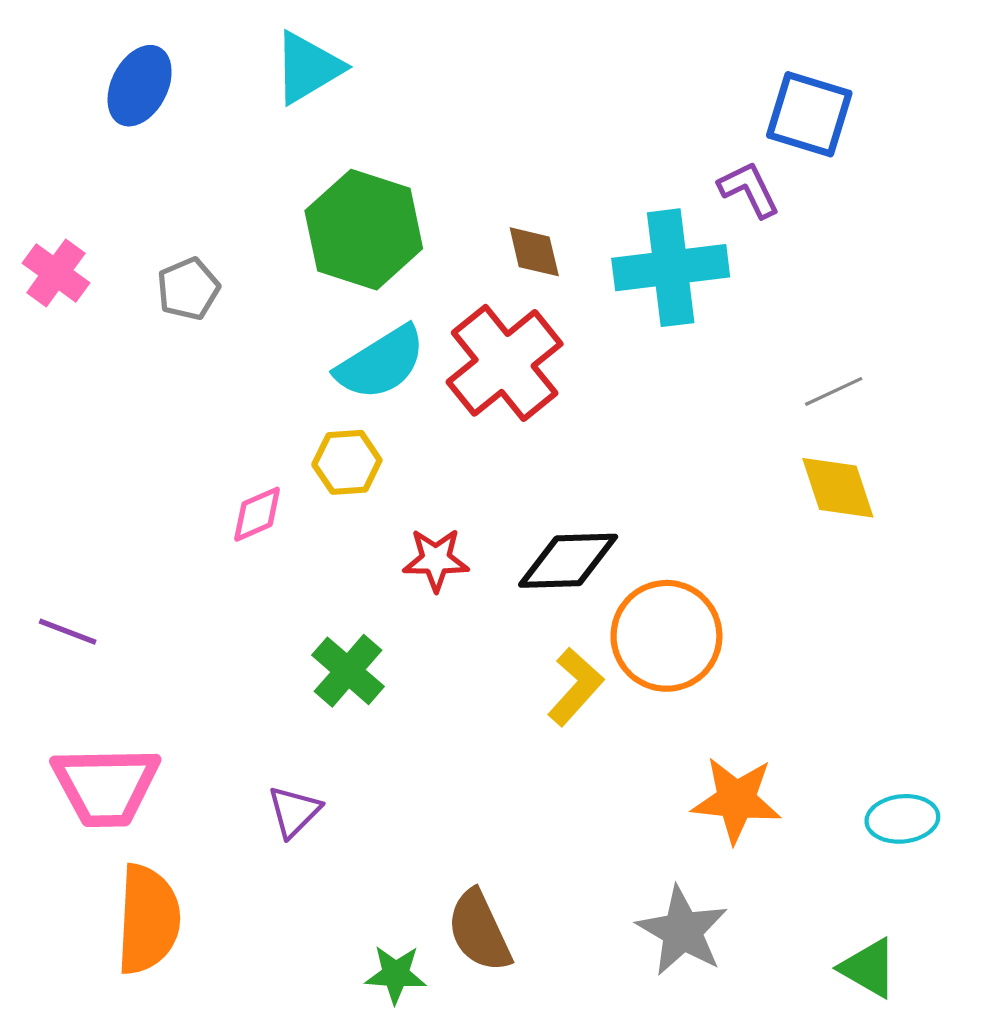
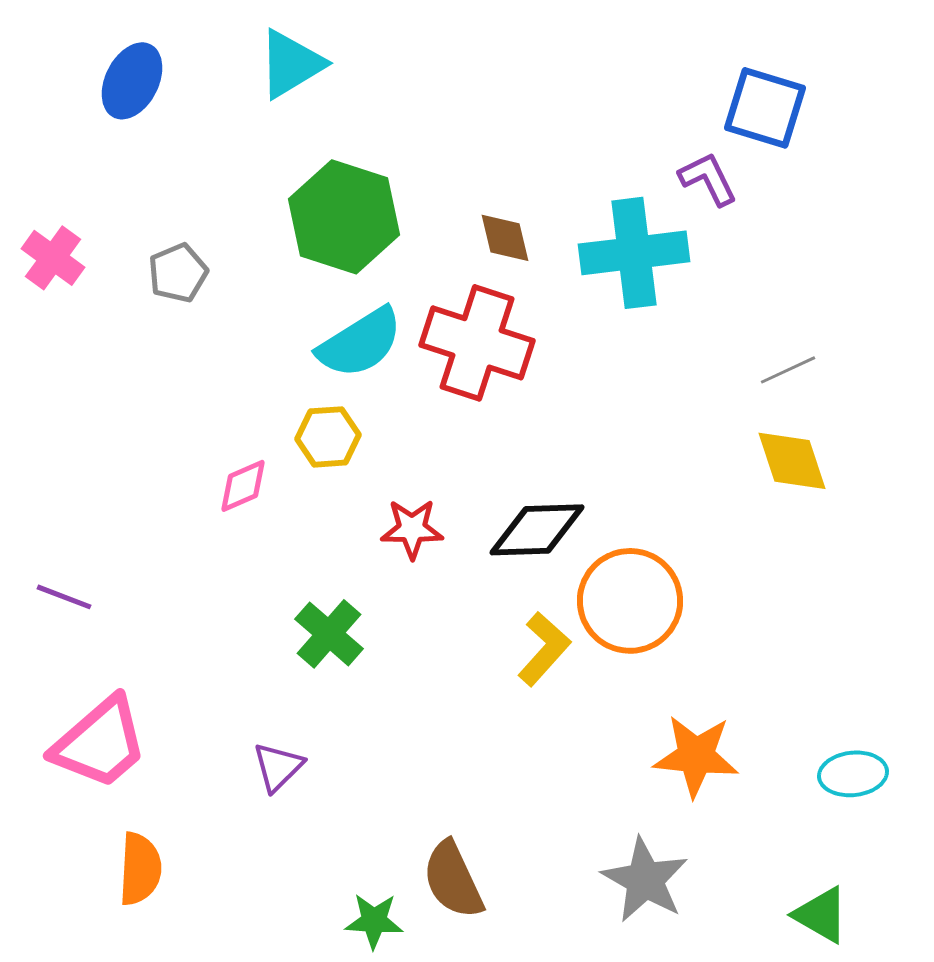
red cross: (505, 363) -> (477, 343), turned -33
pink trapezoid: (106, 786) -> (100, 743), turned -40
orange semicircle: (148, 919) -> (140, 869), size x0.7

